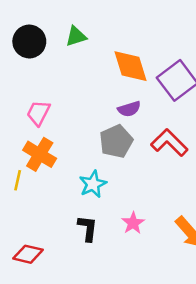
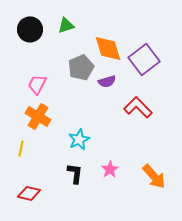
gray pentagon: (116, 141) -> (81, 67), moved
yellow line: (18, 180) -> (21, 148), moved

